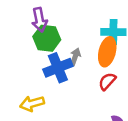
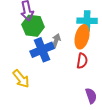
red semicircle: (107, 81) -> (82, 61), turned 147
yellow arrow: (32, 104) -> (21, 79), turned -114

